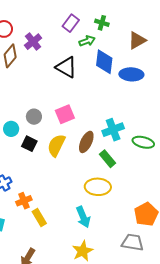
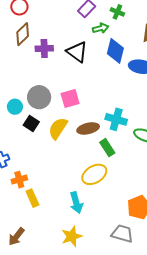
purple cross: (33, 42) -> (44, 48), moved, turned 30
gray circle: (34, 117) -> (39, 97), size x1.5
cyan cross: (113, 130) -> (116, 119), turned 30
brown ellipse: (86, 142) -> (88, 128), turned 45
yellow ellipse: (98, 187) -> (94, 174), turned -40

